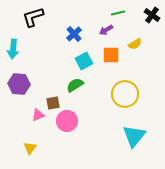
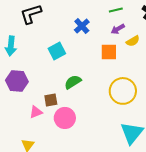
purple arrow: (106, 30) -> (118, 29), moved
blue cross: (74, 34) -> (82, 26), moved
cyan square: (84, 61) -> (57, 51), moved

